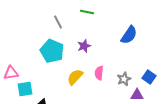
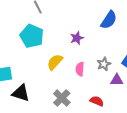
purple star: (84, 46) -> (77, 38), moved
pink semicircle: (99, 73) -> (80, 69), moved

